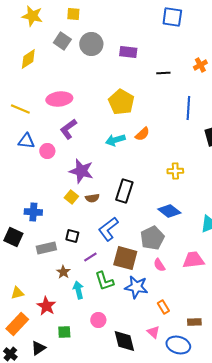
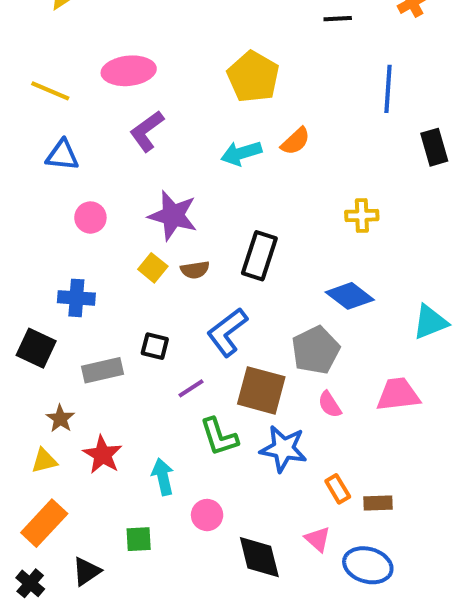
pink circle: (47, 151) -> (90, 218), moved
brown star: (63, 272) -> (60, 419), moved
cyan arrow: (78, 290) -> (163, 477), moved
red star: (46, 306) -> (103, 455), moved
brown rectangle: (194, 322) -> (378, 503), moved

